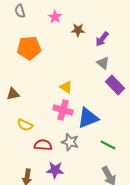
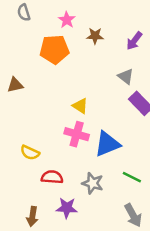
purple arrow: (102, 39) -> (134, 41), moved
orange pentagon: (29, 48) -> (54, 49), moved
brown triangle: (13, 94) -> (15, 85), moved
gray star: (70, 142) -> (93, 183), moved

